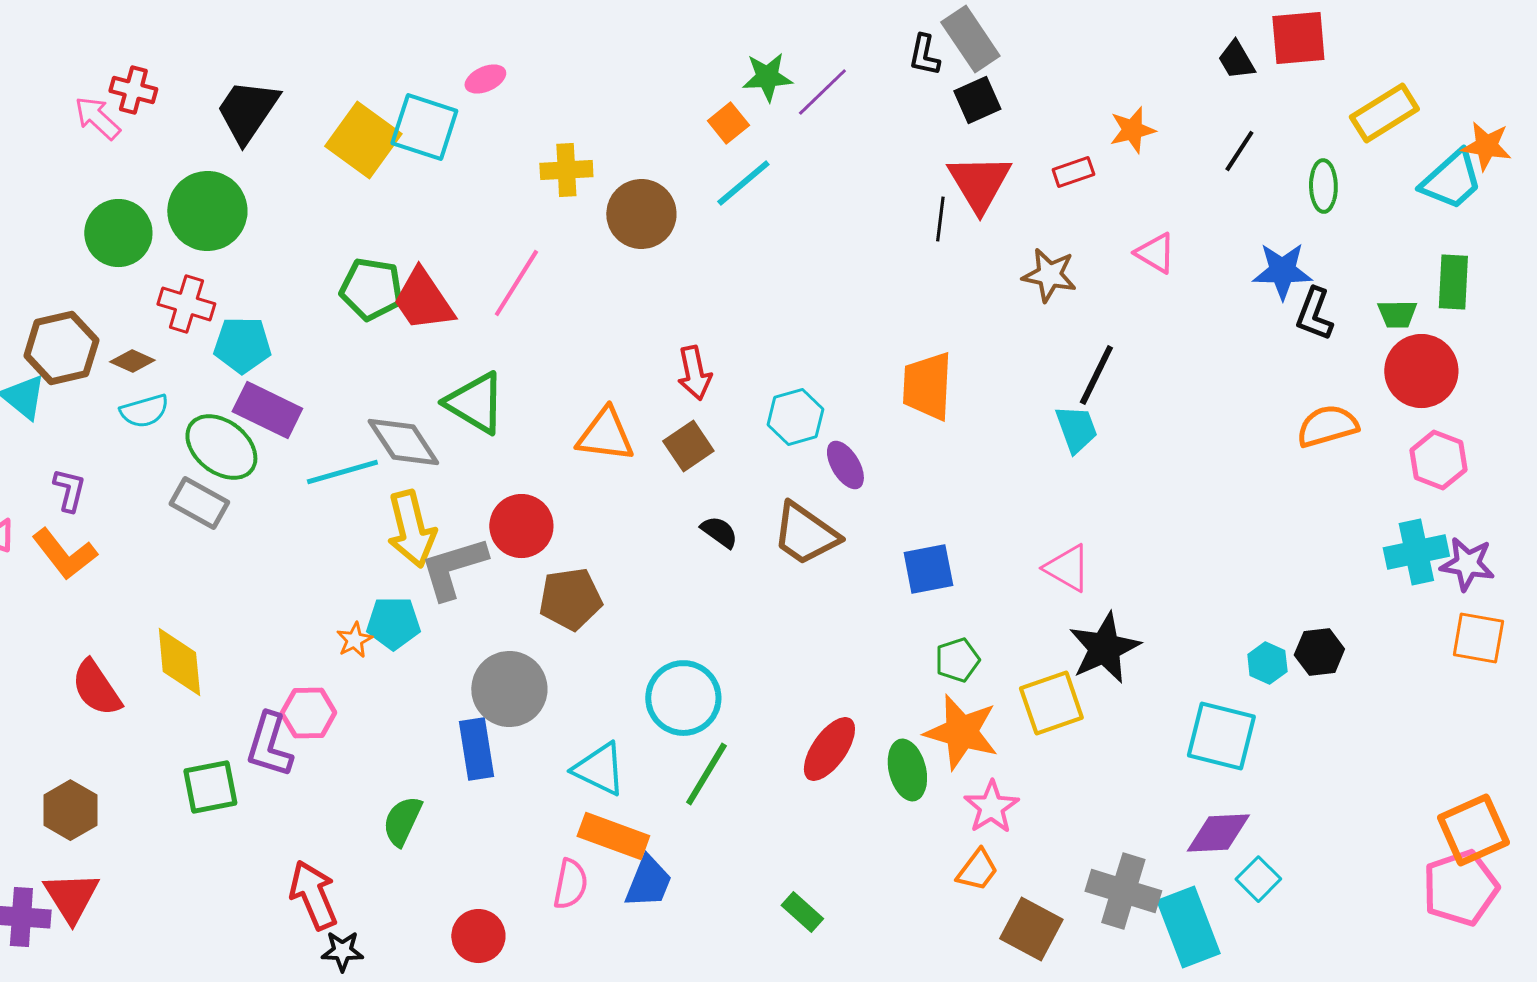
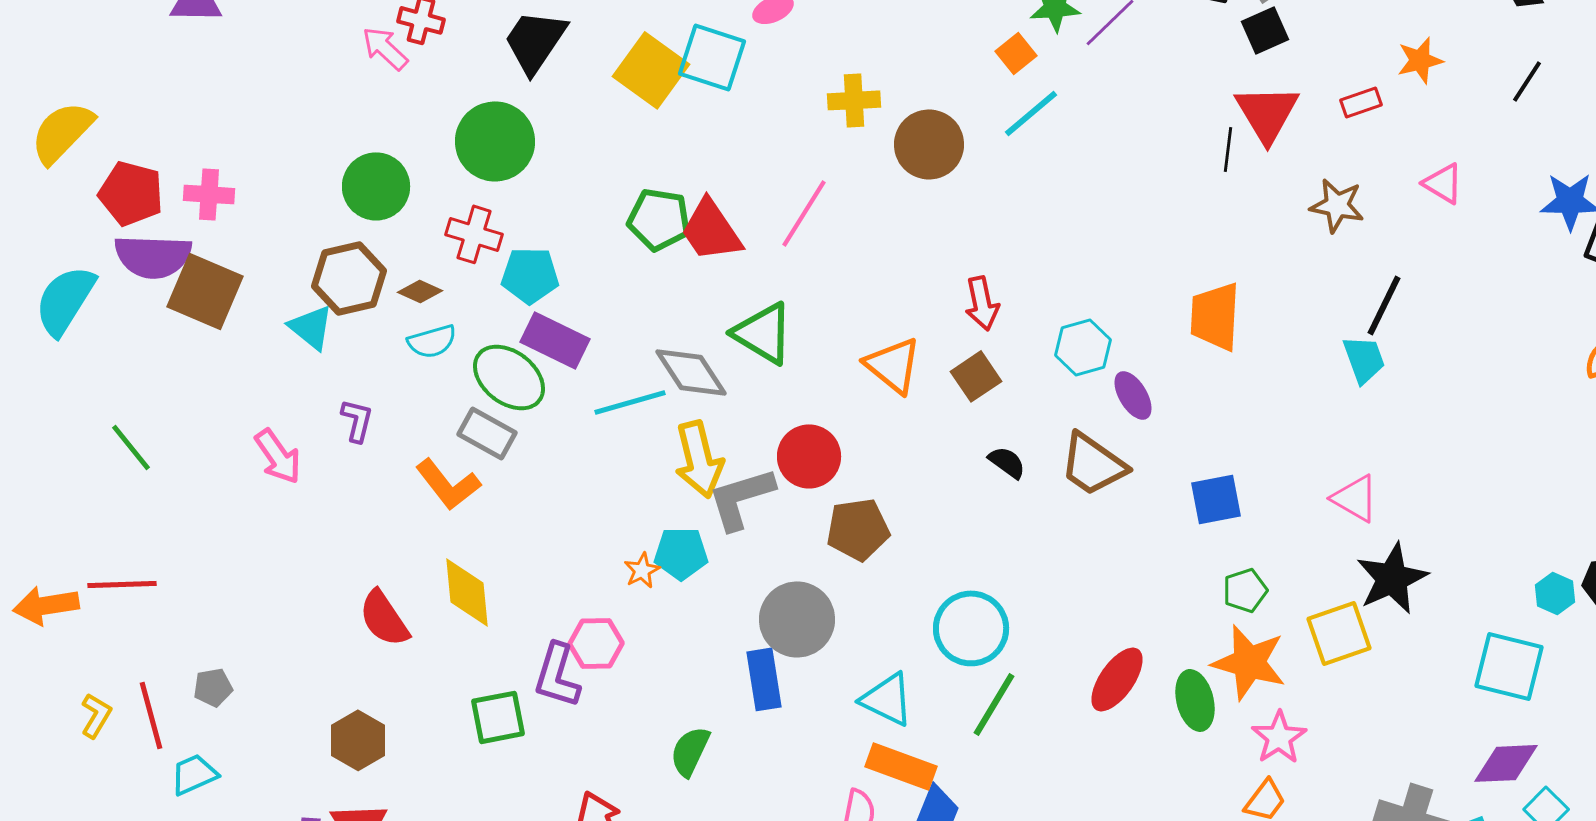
green circle: (118, 233) -> (376, 186), moved
orange triangle: (605, 435) -> (893, 365), turned 32
orange L-shape: (64, 554) -> (448, 484), moved

